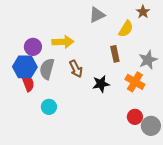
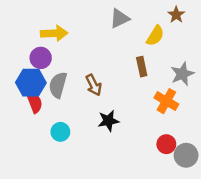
yellow arrow: (63, 42) -> (54, 33), moved
black star: (101, 84) -> (108, 121), moved

